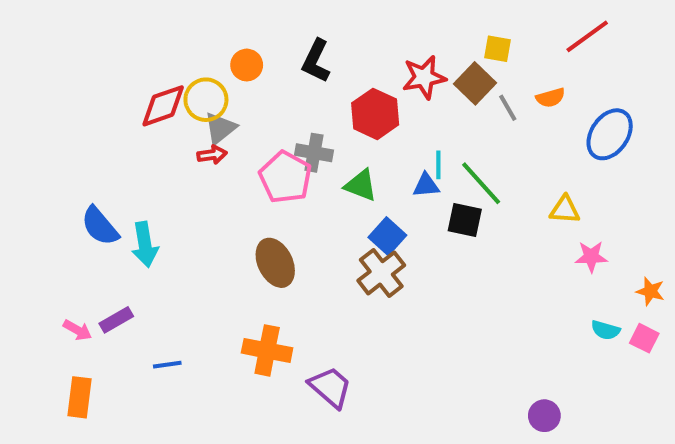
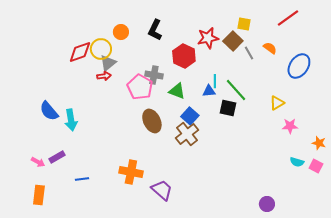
orange semicircle: (550, 98) -> (270, 48), turned -128
yellow triangle: (565, 210) -> (277, 103), turned -35
brown ellipse: (275, 263) -> (152, 121), moved

